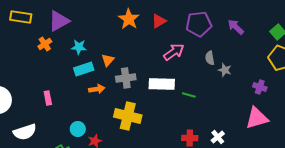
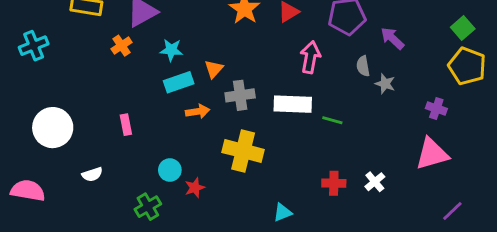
purple arrow: (236, 27) -> (392, 38), moved
pink arrow: (174, 52) -> (310, 57), turned -45
white semicircle: (25, 132) -> (92, 174), size x0.6

